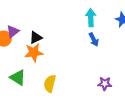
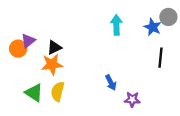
blue arrow: (94, 40) -> (111, 83), moved
yellow semicircle: (50, 84) -> (58, 92), moved

